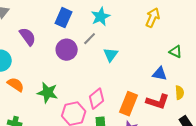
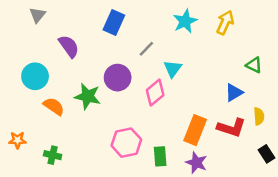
cyan star: (101, 17) -> (185, 21), moved
purple circle: (67, 50) -> (118, 78), moved
blue triangle: (160, 74) -> (234, 93), turned -42
green star: (48, 93) -> (88, 96), moved
pink diamond: (97, 99) -> (155, 93), moved

